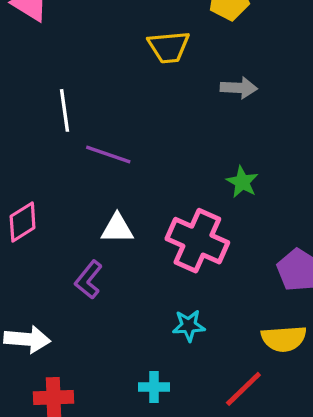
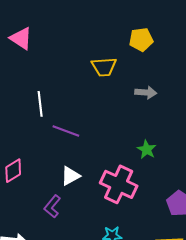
white triangle: (117, 228) -> (70, 176), turned -30

